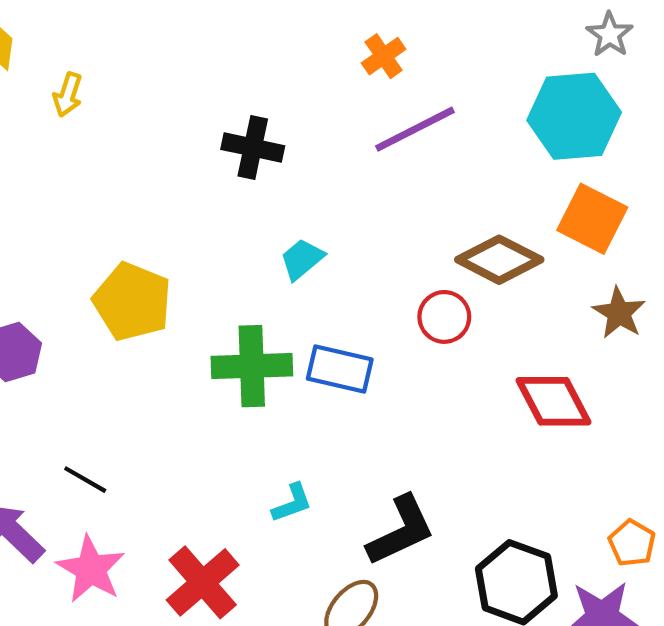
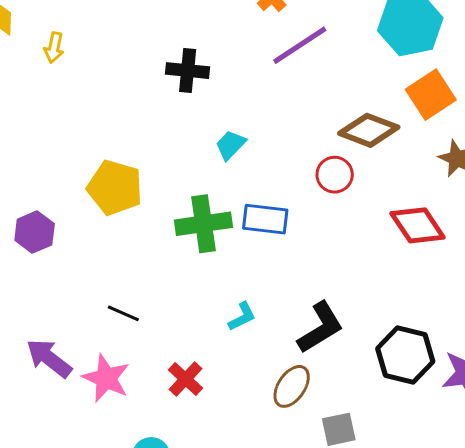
orange square: (592, 219) -> (431, 95), turned 36
black line: (85, 480) -> (123, 313), moved
red cross: (203, 582) -> (186, 379), size x0.7

